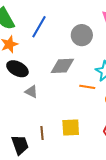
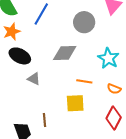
orange line: (87, 87) -> (84, 81), moved
yellow square: (71, 127) -> (75, 103), moved

